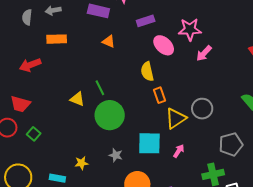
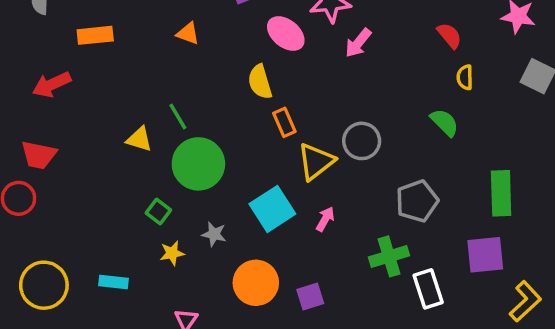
green square: (34, 134) -> (158, 211), moved
cyan square: (149, 143) -> (272, 209), turned -30
yellow star: (81, 163) -> (172, 253), moved

